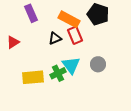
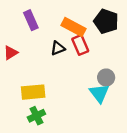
cyan triangle: (71, 65) -> (99, 93), moved
green cross: (58, 73) -> (36, 116), moved

